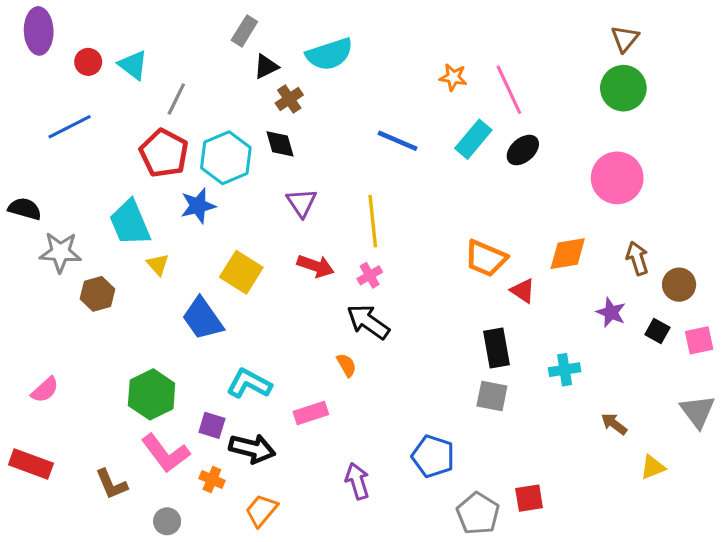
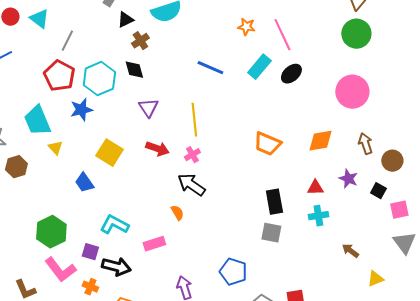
red triangle: (523, 291) -> (315, 188), moved, turned -36
blue trapezoid: (203, 319) -> (84, 183), size x0.7
pink square: (699, 340) -> (399, 210), moved

